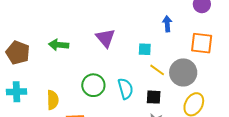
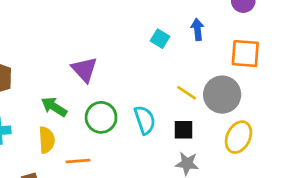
purple triangle: (106, 38) -> (84, 69), moved
green arrow: (59, 45) -> (54, 107), moved, turned 30
cyan square: (145, 49) -> (160, 39), moved, turned 32

